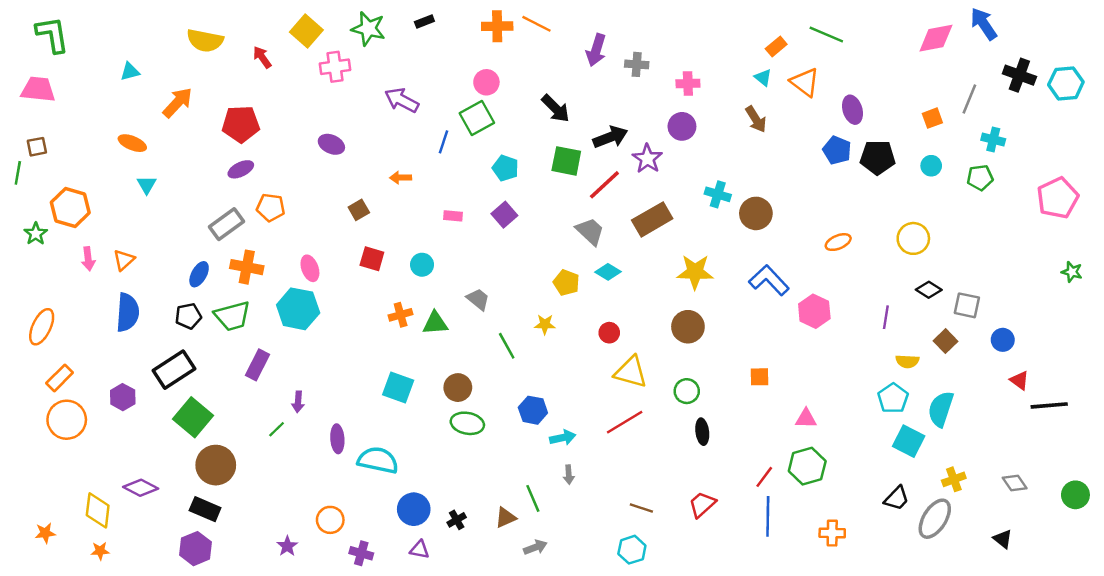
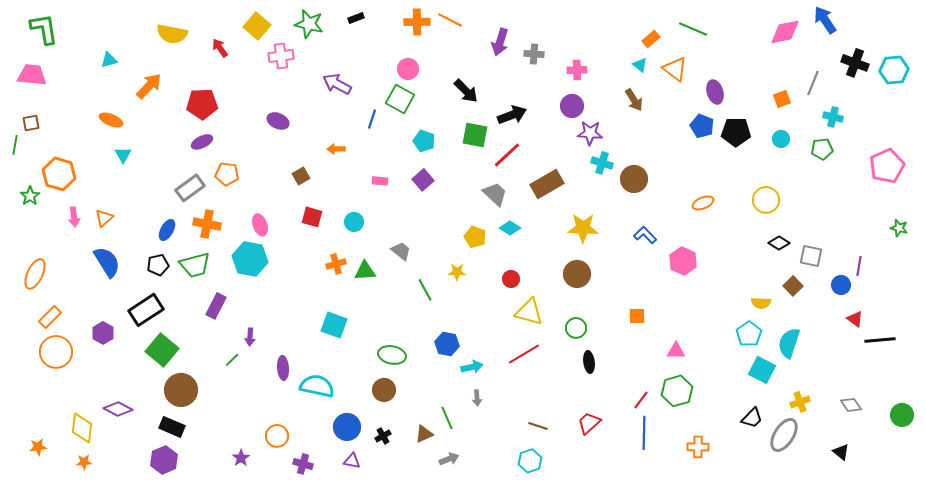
green square: (477, 118) -> (400, 99), turned -32
purple star: (647, 159) -> (590, 133), moved, turned -30
blue L-shape: (769, 280) -> (645, 235), size x0.7
blue semicircle: (128, 312) -> (107, 262), turned -36
purple line: (886, 317) -> (859, 266), moved
brown circle: (458, 388) -> (384, 390), moved

